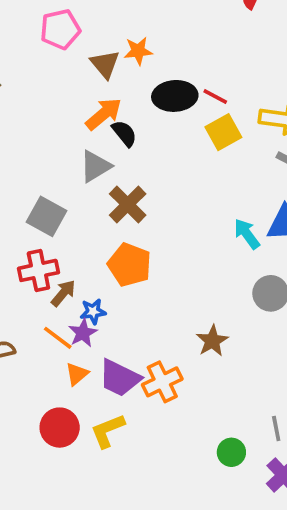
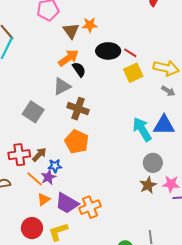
brown cross: (128, 204) -> (78, 109), turned -30
cyan arrow: (247, 234) -> (142, 129), size x1.4
red cross: (38, 270) -> (19, 155), moved
brown star: (212, 341) -> (148, 185), moved

